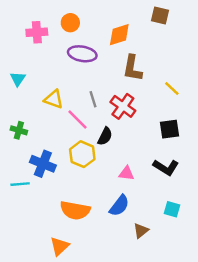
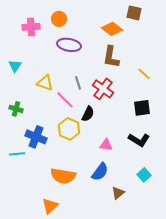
orange diamond: (119, 35) -> (112, 29), moved, turned 55
cyan square: (172, 209) -> (144, 175), turned 32

